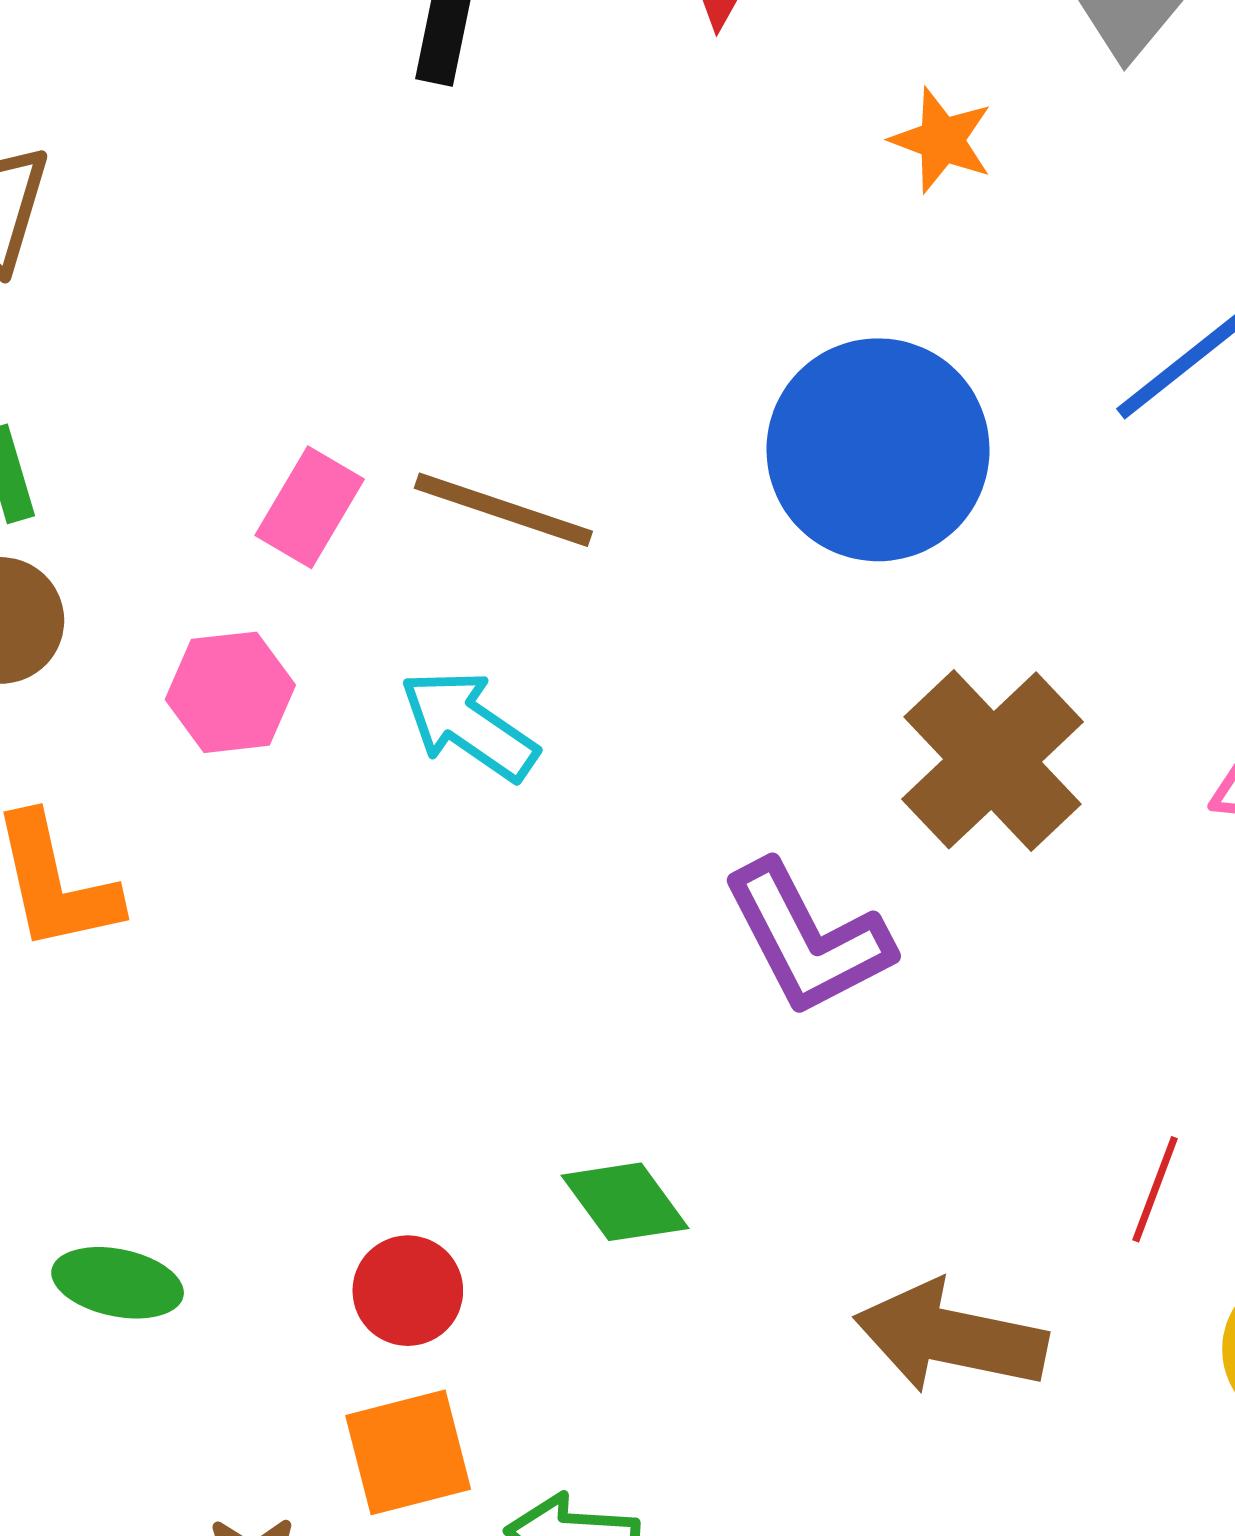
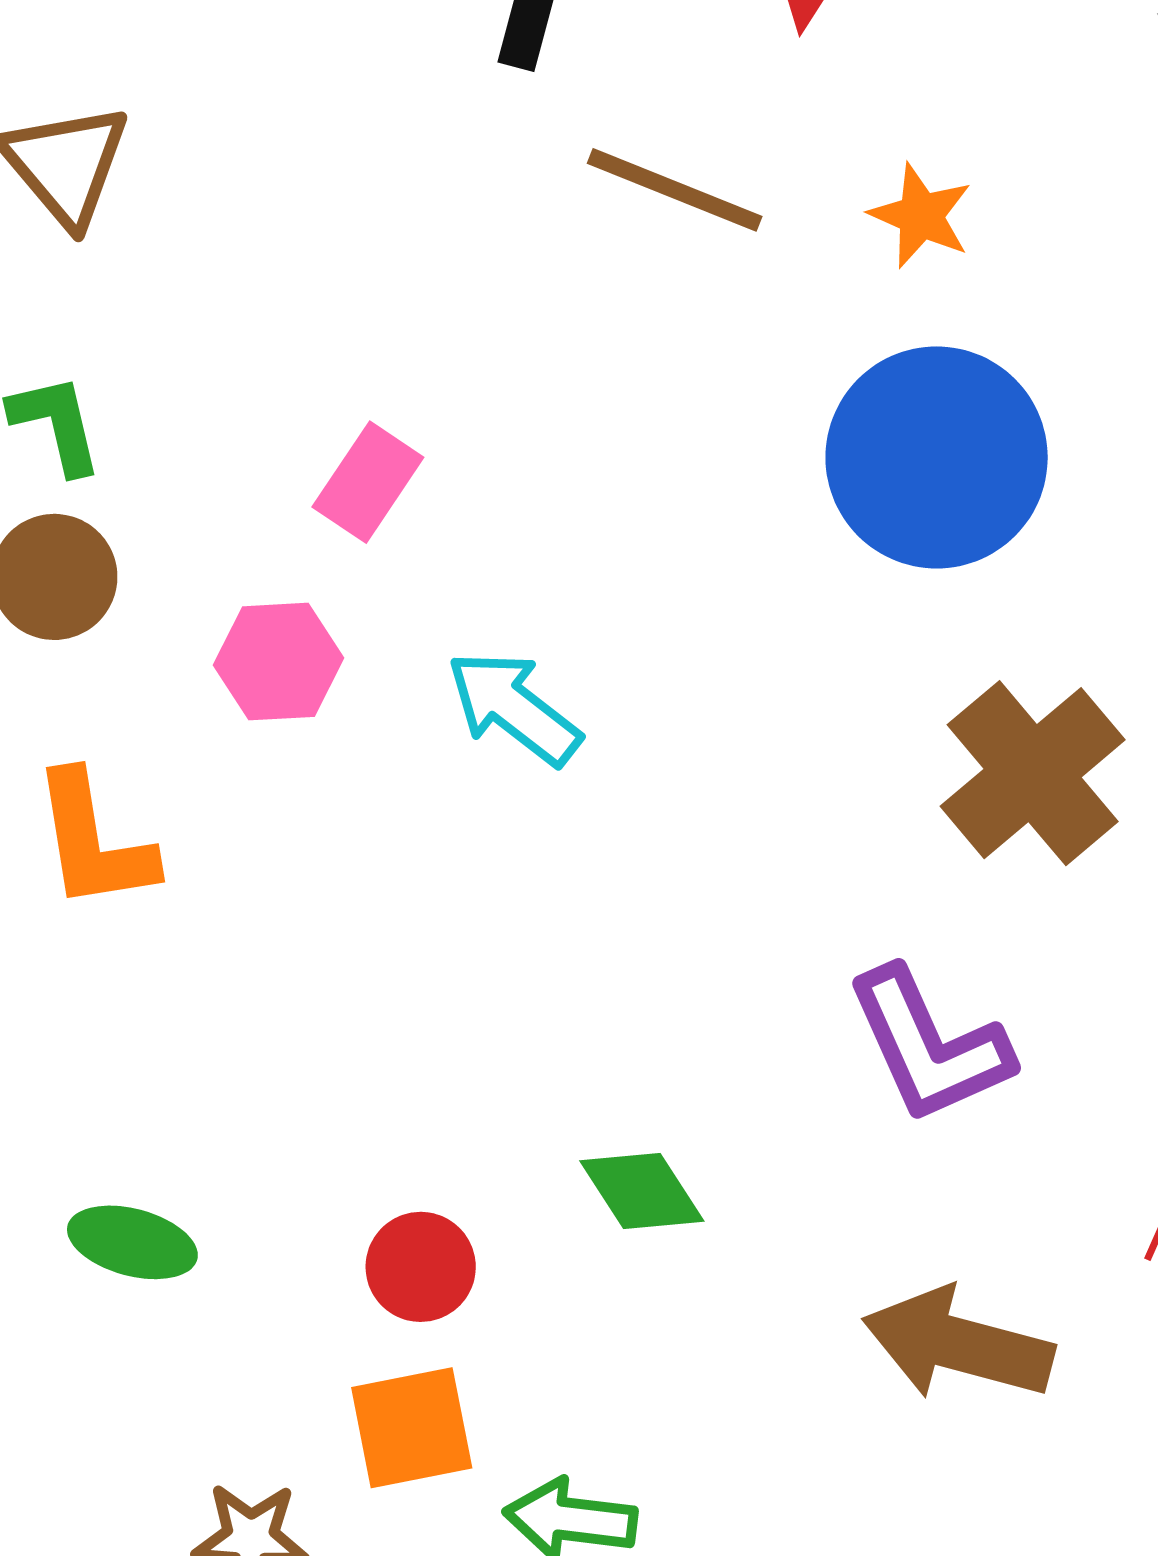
orange star: (942, 140) -> (921, 216), moved
brown line: (503, 510) -> (675, 190), moved
purple L-shape: (807, 939) -> (929, 1046), moved

